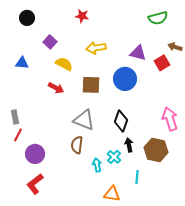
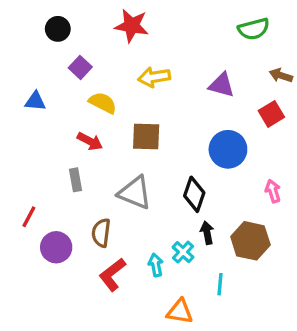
red star: (82, 16) -> (132, 26), size x1.5
black circle: (27, 18) -> (58, 29), moved
red square: (162, 63) -> (271, 114), moved
blue circle: (125, 79) -> (228, 149), moved
gray rectangle: (15, 117) -> (75, 180), moved
pink arrow: (170, 119) -> (273, 191), size x0.6
brown semicircle: (77, 145) -> (101, 233), moved
red L-shape: (35, 184) -> (112, 275), moved

